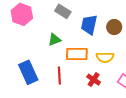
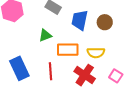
red cross: (94, 80) -> (85, 75), size x1.5

